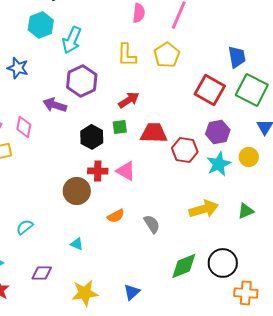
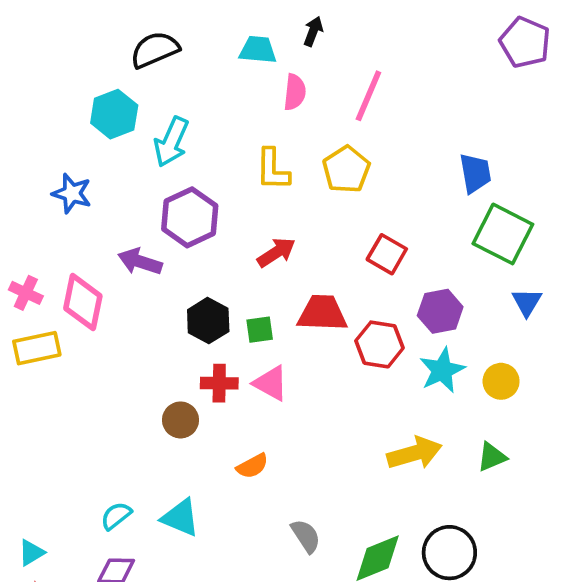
red square: (210, 90) -> (387, 254), moved, size x0.7
pink diamond: (24, 127) -> (83, 302), size x1.4
green square: (120, 127) -> (260, 330), moved
yellow circle: (249, 157) -> (501, 381), moved
brown circle: (77, 191) -> (181, 420), size x0.7
gray semicircle: (152, 224) -> (306, 536), moved
cyan semicircle: (25, 227) -> (116, 516), moved
cyan triangle: (77, 244) -> (181, 518), size x1.6

